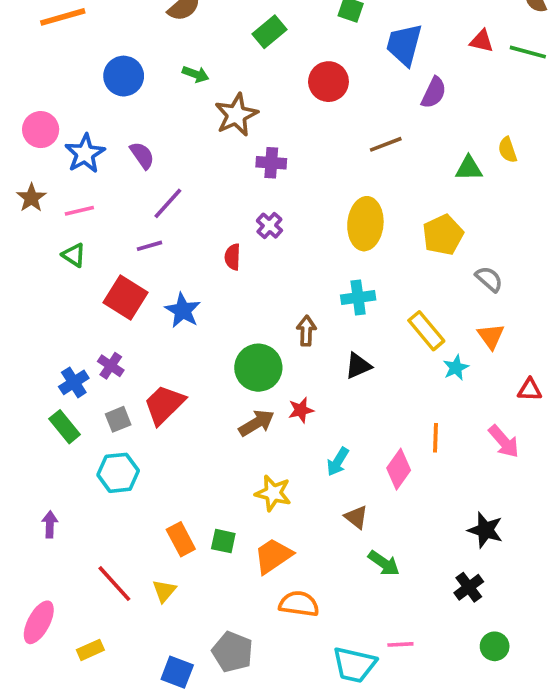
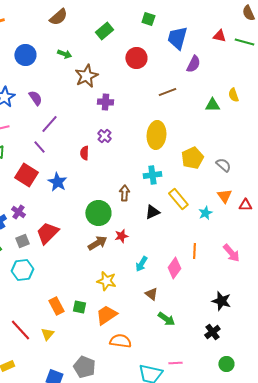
yellow pentagon: (443, 235) -> (192, 158), moved
purple line: (149, 246) -> (39, 147), turned 64
yellow rectangle: (426, 331) -> (178, 199), moved
red triangle: (530, 390) -> (245, 205), moved

